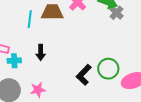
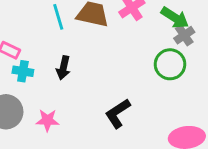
cyan line: (30, 19) -> (58, 17), turned -36
green circle: (108, 69) -> (170, 64), moved

